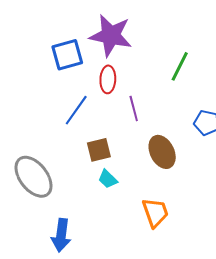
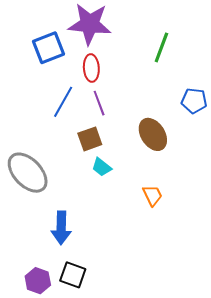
purple line: (134, 109) -> (99, 103), moved
orange trapezoid: (155, 213) -> (152, 195), size x0.7

